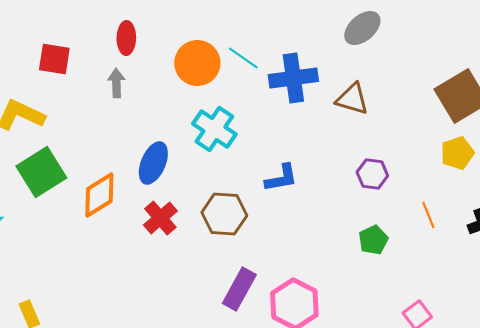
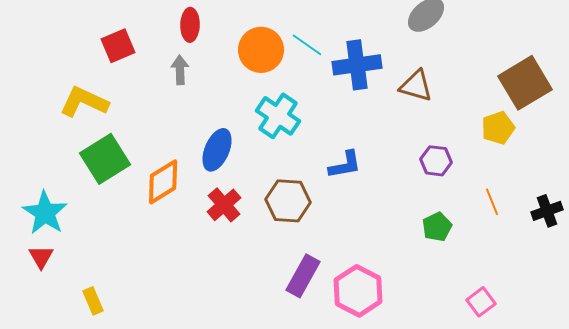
red square: (54, 59) -> (118, 46), turned -32
yellow pentagon: (457, 153) -> (498, 128), moved

